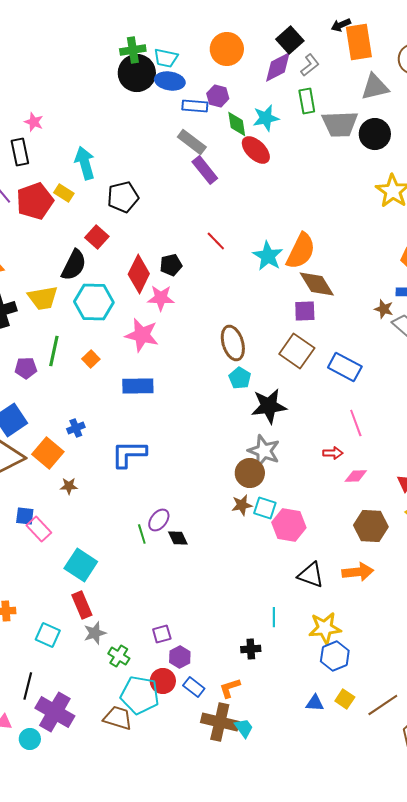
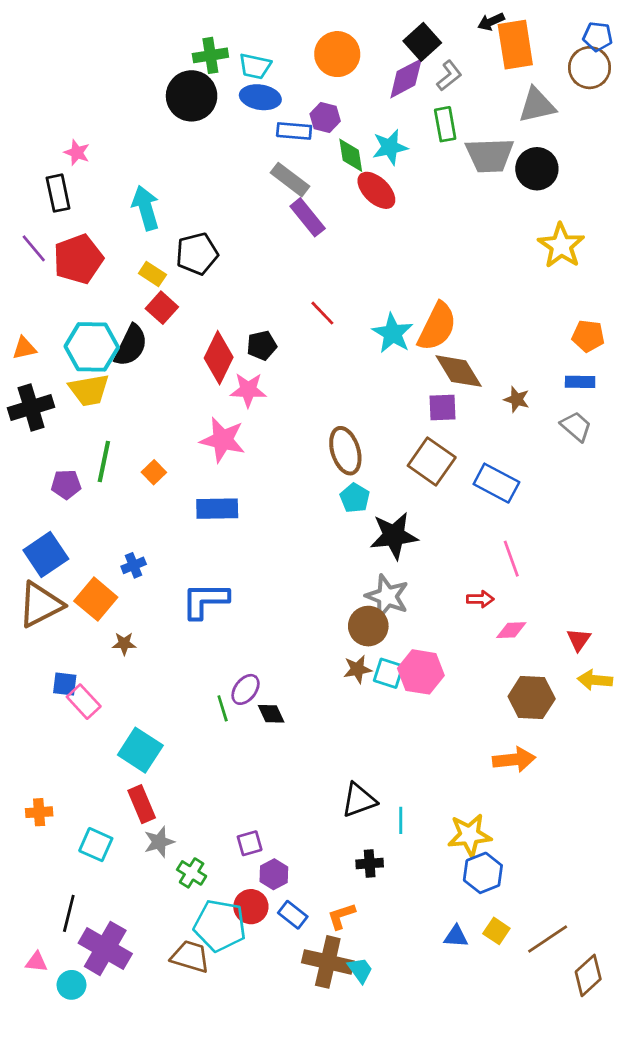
black circle: (137, 73) -> (192, 96), moved
yellow rectangle: (64, 193) -> (152, 274), moved
cyan hexagon: (94, 302) -> (92, 347), moved
brown star: (384, 309) -> (517, 399), moved
pink hexagon: (289, 525) -> (421, 672), moved
black triangle: (311, 575) -> (359, 800), moved, turned -40

